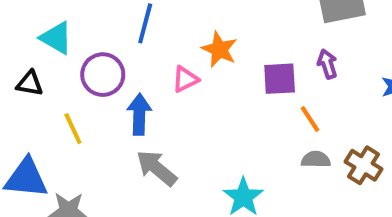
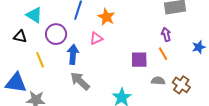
orange star: (219, 49) -> (106, 17), moved
purple square: (280, 79) -> (139, 60), moved
orange line: (310, 119) -> (163, 54), moved

